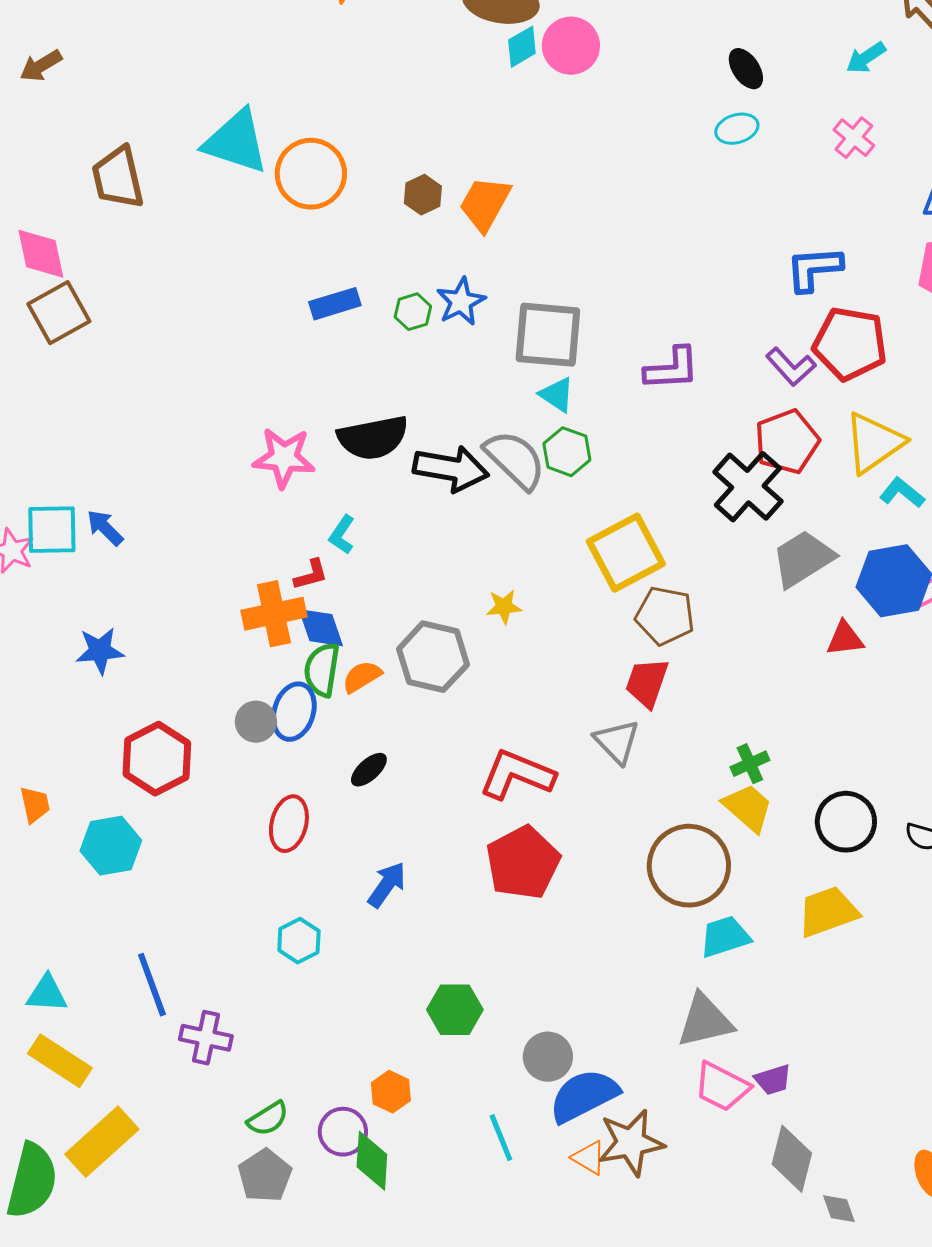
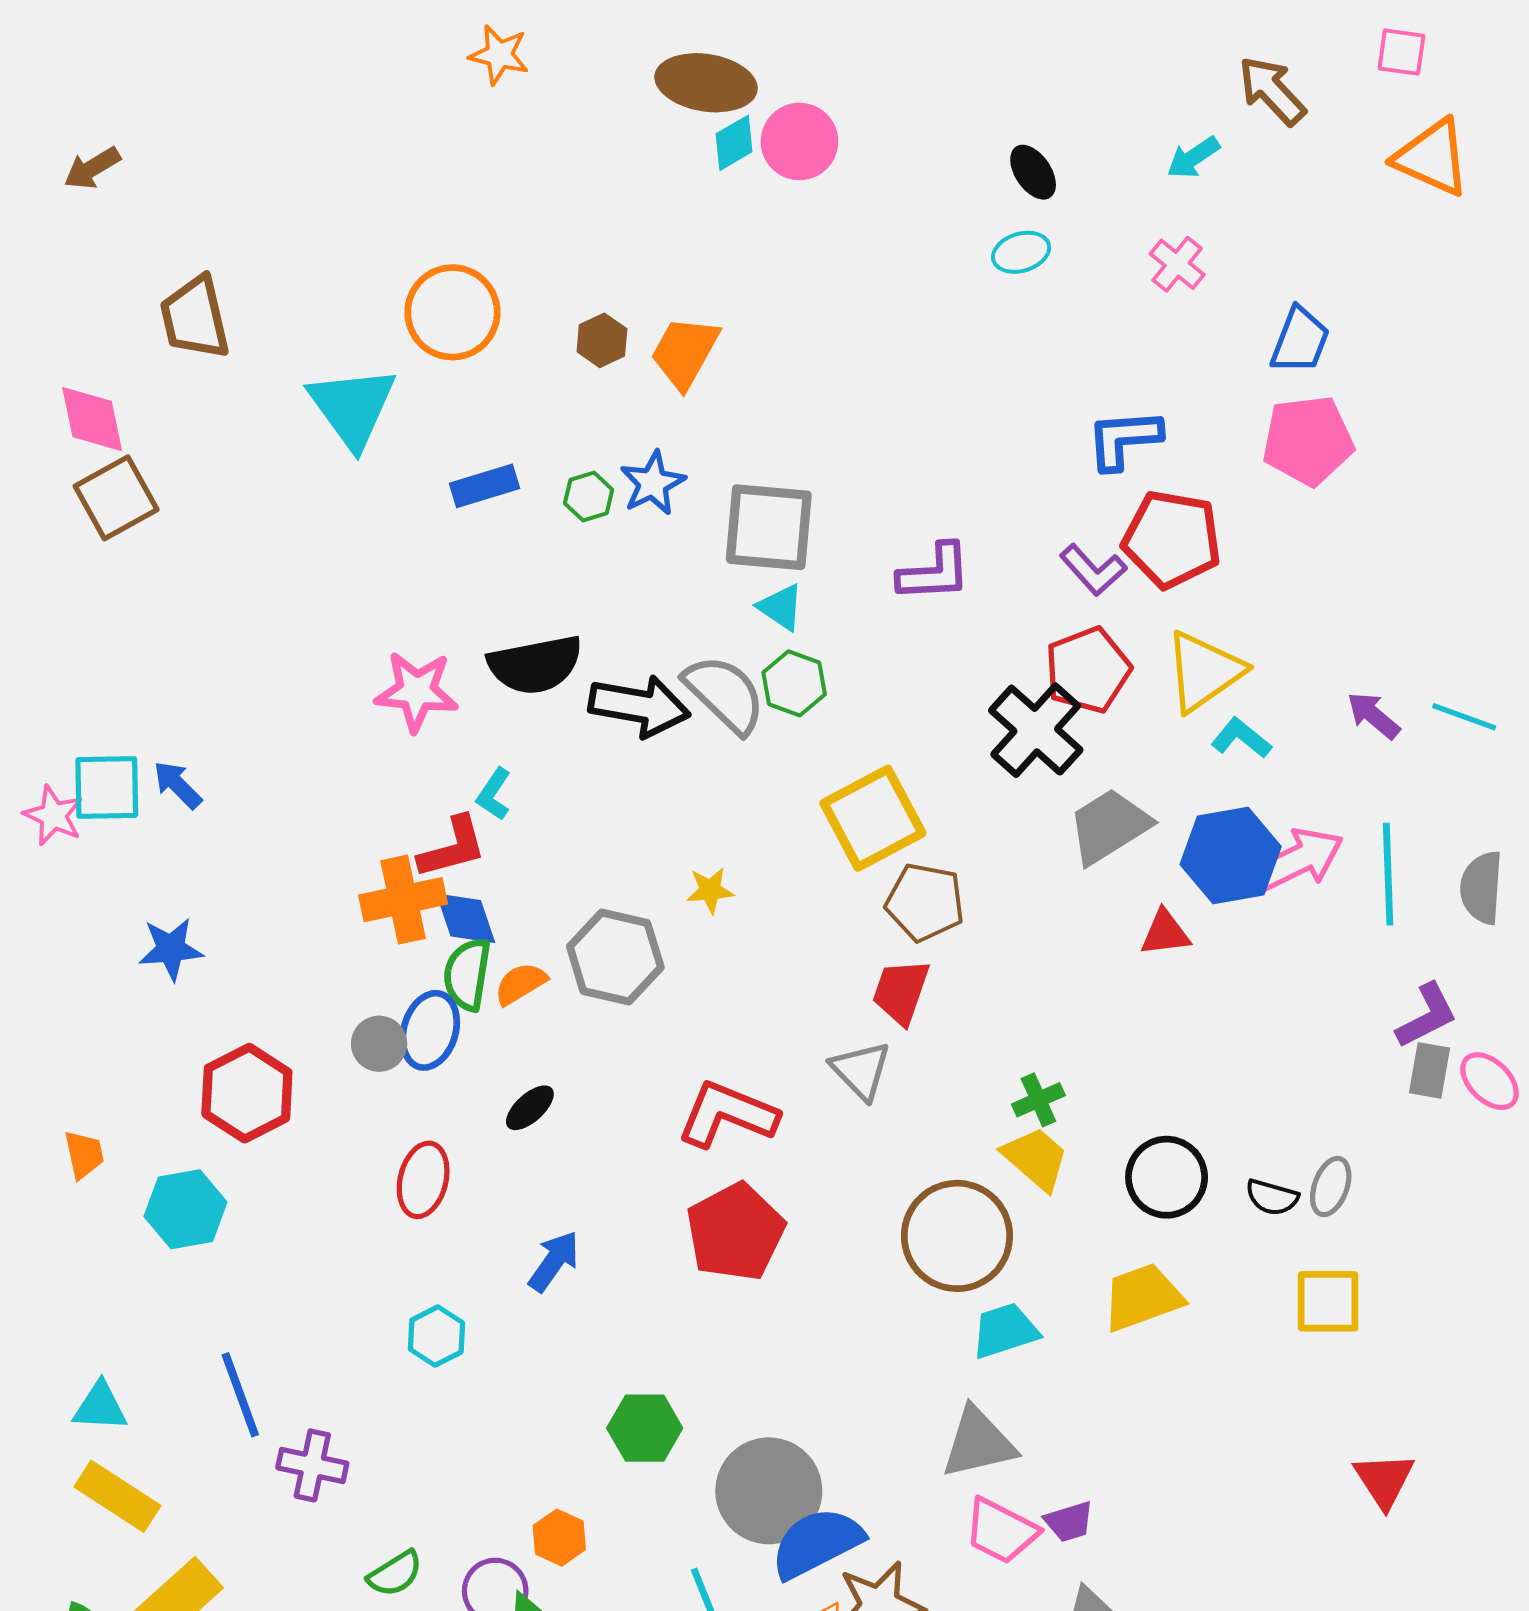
cyan triangle: (236, 142) -> (352, 407), moved, turned 36
red L-shape: (311, 575) -> (452, 848), size x1.5
gray circle: (548, 1057) -> (769, 1491), size x1.6

